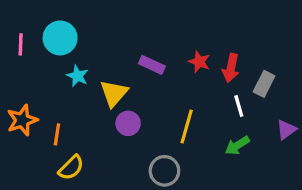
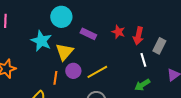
cyan circle: (60, 38) -> (61, 17), moved
cyan star: (77, 76) -> (41, 41), size x1.5
yellow line: (187, 127) -> (97, 72), moved, turned 45
orange line: (57, 134) -> (55, 78), moved

